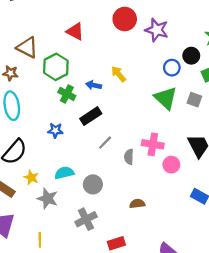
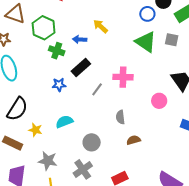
blue star: (55, 130) -> (59, 85), moved
pink cross: (153, 144) -> (123, 77), moved
gray semicircle: (129, 157) -> (120, 117), moved
gray circle: (93, 184) -> (92, 142), moved
gray star: (47, 199) -> (48, 161), moved
gray cross: (86, 219) -> (83, 169), moved

